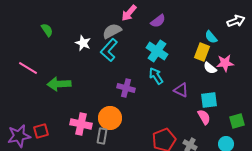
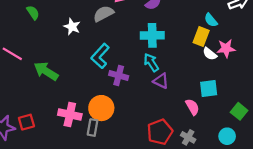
cyan L-shape: (109, 50) -> (100, 56), moved
cyan cross: (157, 51) -> (152, 35), turned -35
green arrow: (59, 84) -> (46, 71), turned 35
purple triangle: (181, 90) -> (161, 81), moved
pink semicircle: (204, 117) -> (192, 107), moved
green square: (237, 121) -> (239, 111), turned -35

